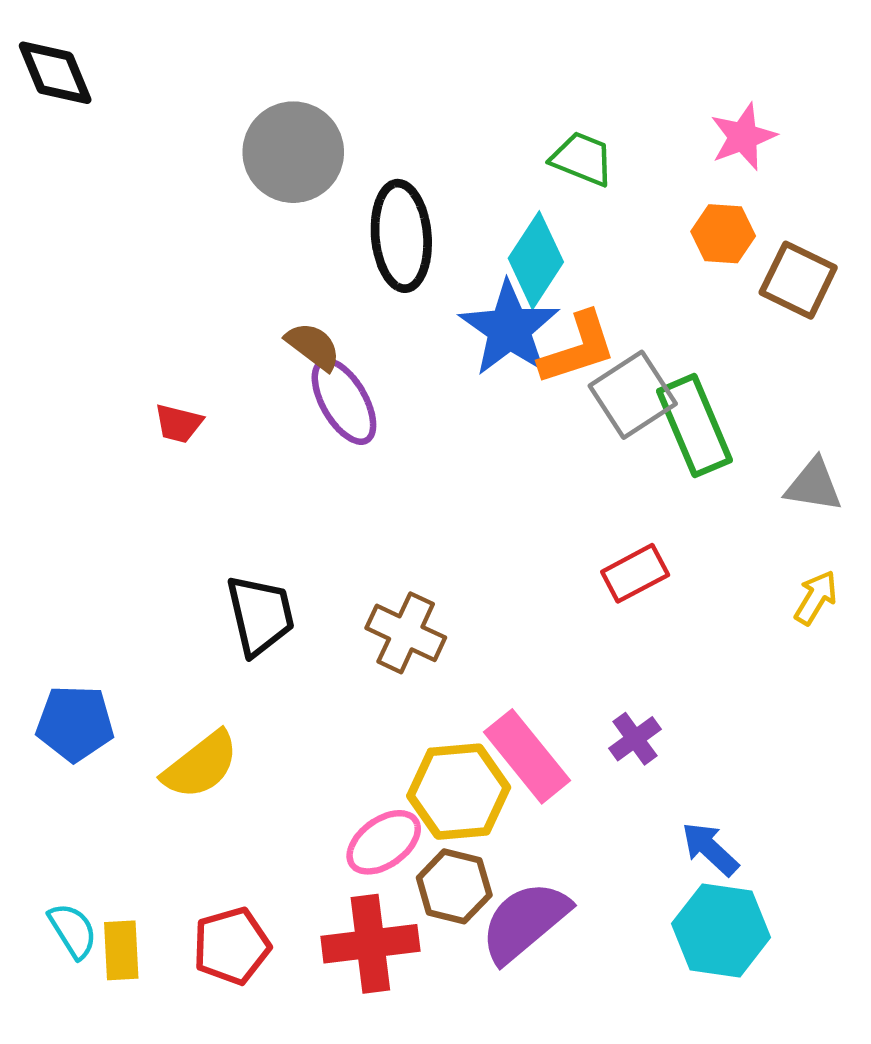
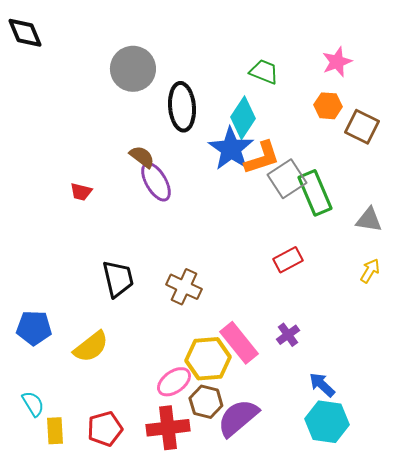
cyan semicircle: (73, 931) -> (33, 404), moved

